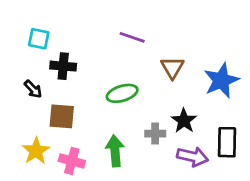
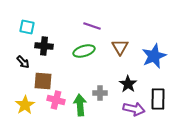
green ellipse: (122, 93) -> (84, 51), moved
gray cross: (155, 134) -> (100, 93), moved
pink cross: (72, 161) -> (56, 100), moved

